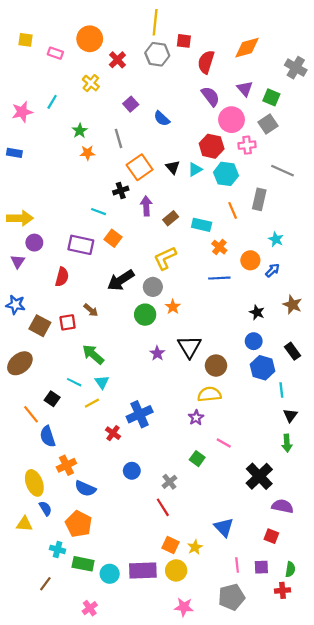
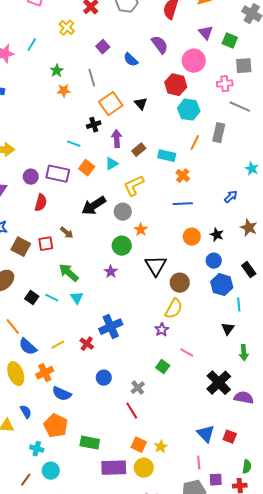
purple semicircle: (210, 96) -> (160, 45), moved
gray square: (268, 124) -> (244, 66), moved, turned 30
pink cross: (247, 145) -> (225, 84), moved
cyan triangle: (195, 169) -> (112, 164), moved
orange line: (233, 210) -> (195, 143), turned 49
cyan star: (276, 239) -> (252, 169), moved
purple circle: (34, 243) -> (31, 177), moved
orange circle: (250, 260) -> (192, 237), moved
green circle: (145, 315) -> (122, 246), moved
purple star: (157, 353) -> (111, 272), moved
yellow semicircle: (209, 394) -> (174, 309), turned 125
black square: (52, 399) -> (32, 298), moved
yellow line: (92, 403) -> (58, 345), moved
black triangle: (290, 415) -> (228, 329), moved
blue semicircle: (48, 436) -> (28, 347), turned -30
yellow ellipse: (34, 483) -> (16, 374), moved
purple semicircle: (282, 506) -> (244, 398), moved
blue triangle: (224, 527) -> (206, 434), moved
green rectangle: (83, 564) -> (90, 443), moved
purple square: (261, 567) -> (216, 480), moved
cyan circle: (110, 574) -> (51, 471), moved

